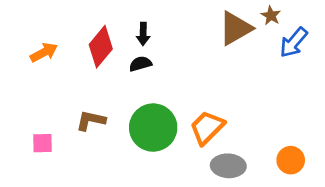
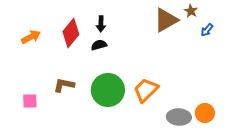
blue arrow: (294, 42) -> (207, 30), size x0.6
gray ellipse: (228, 166) -> (179, 117), moved

